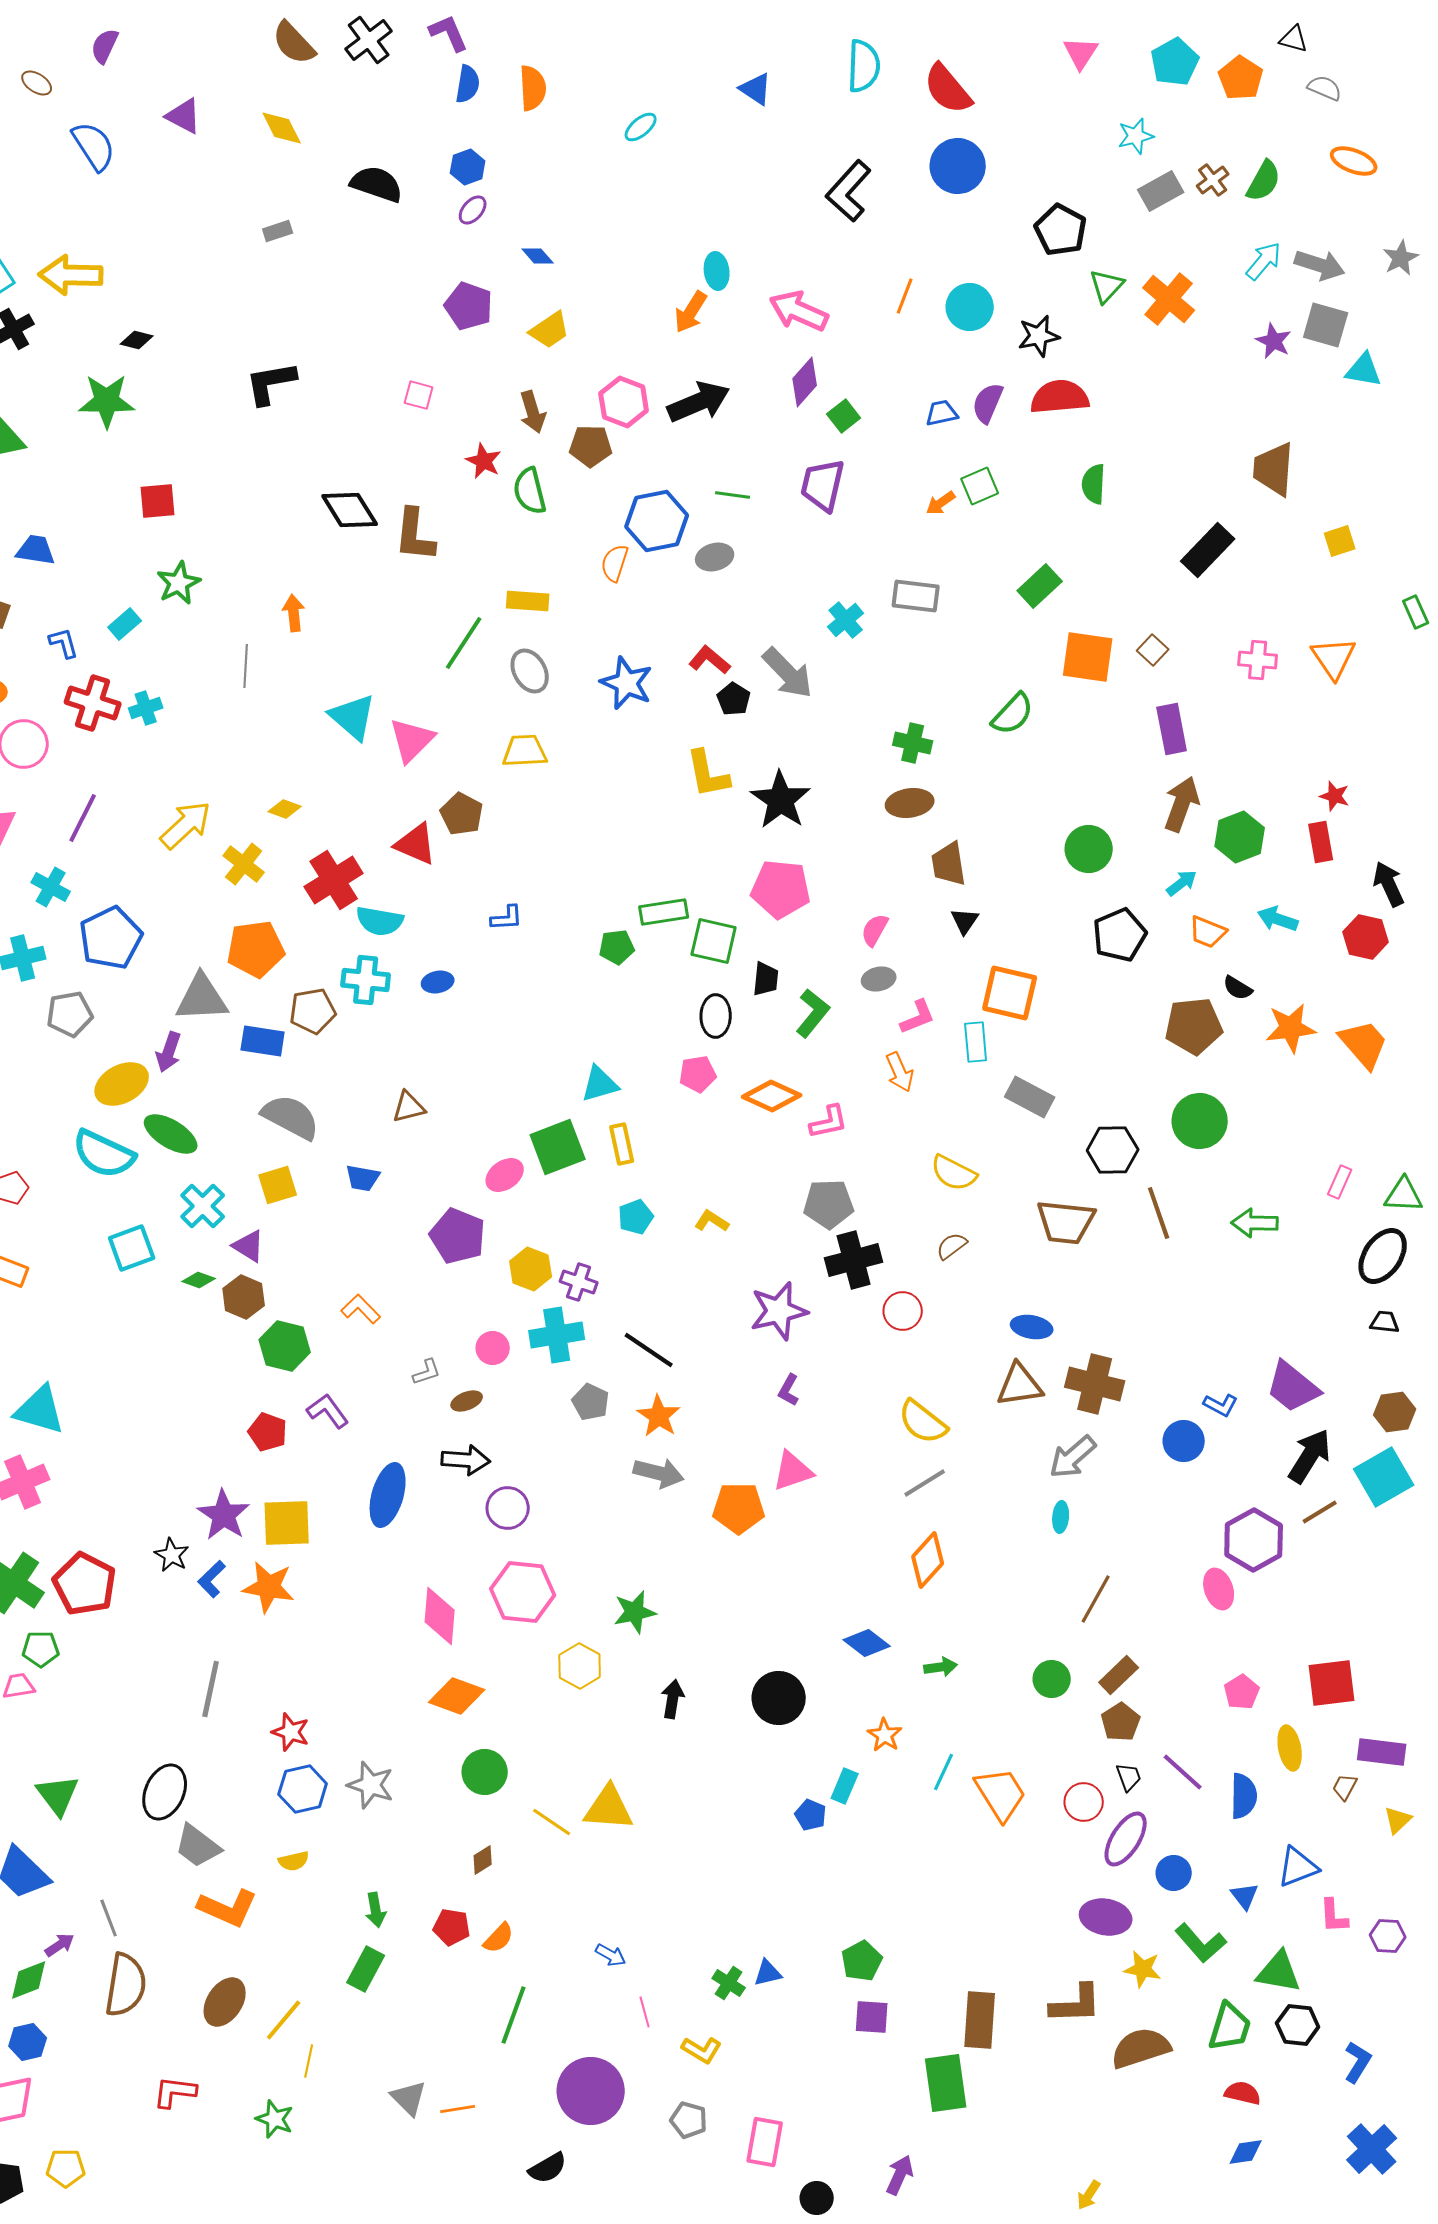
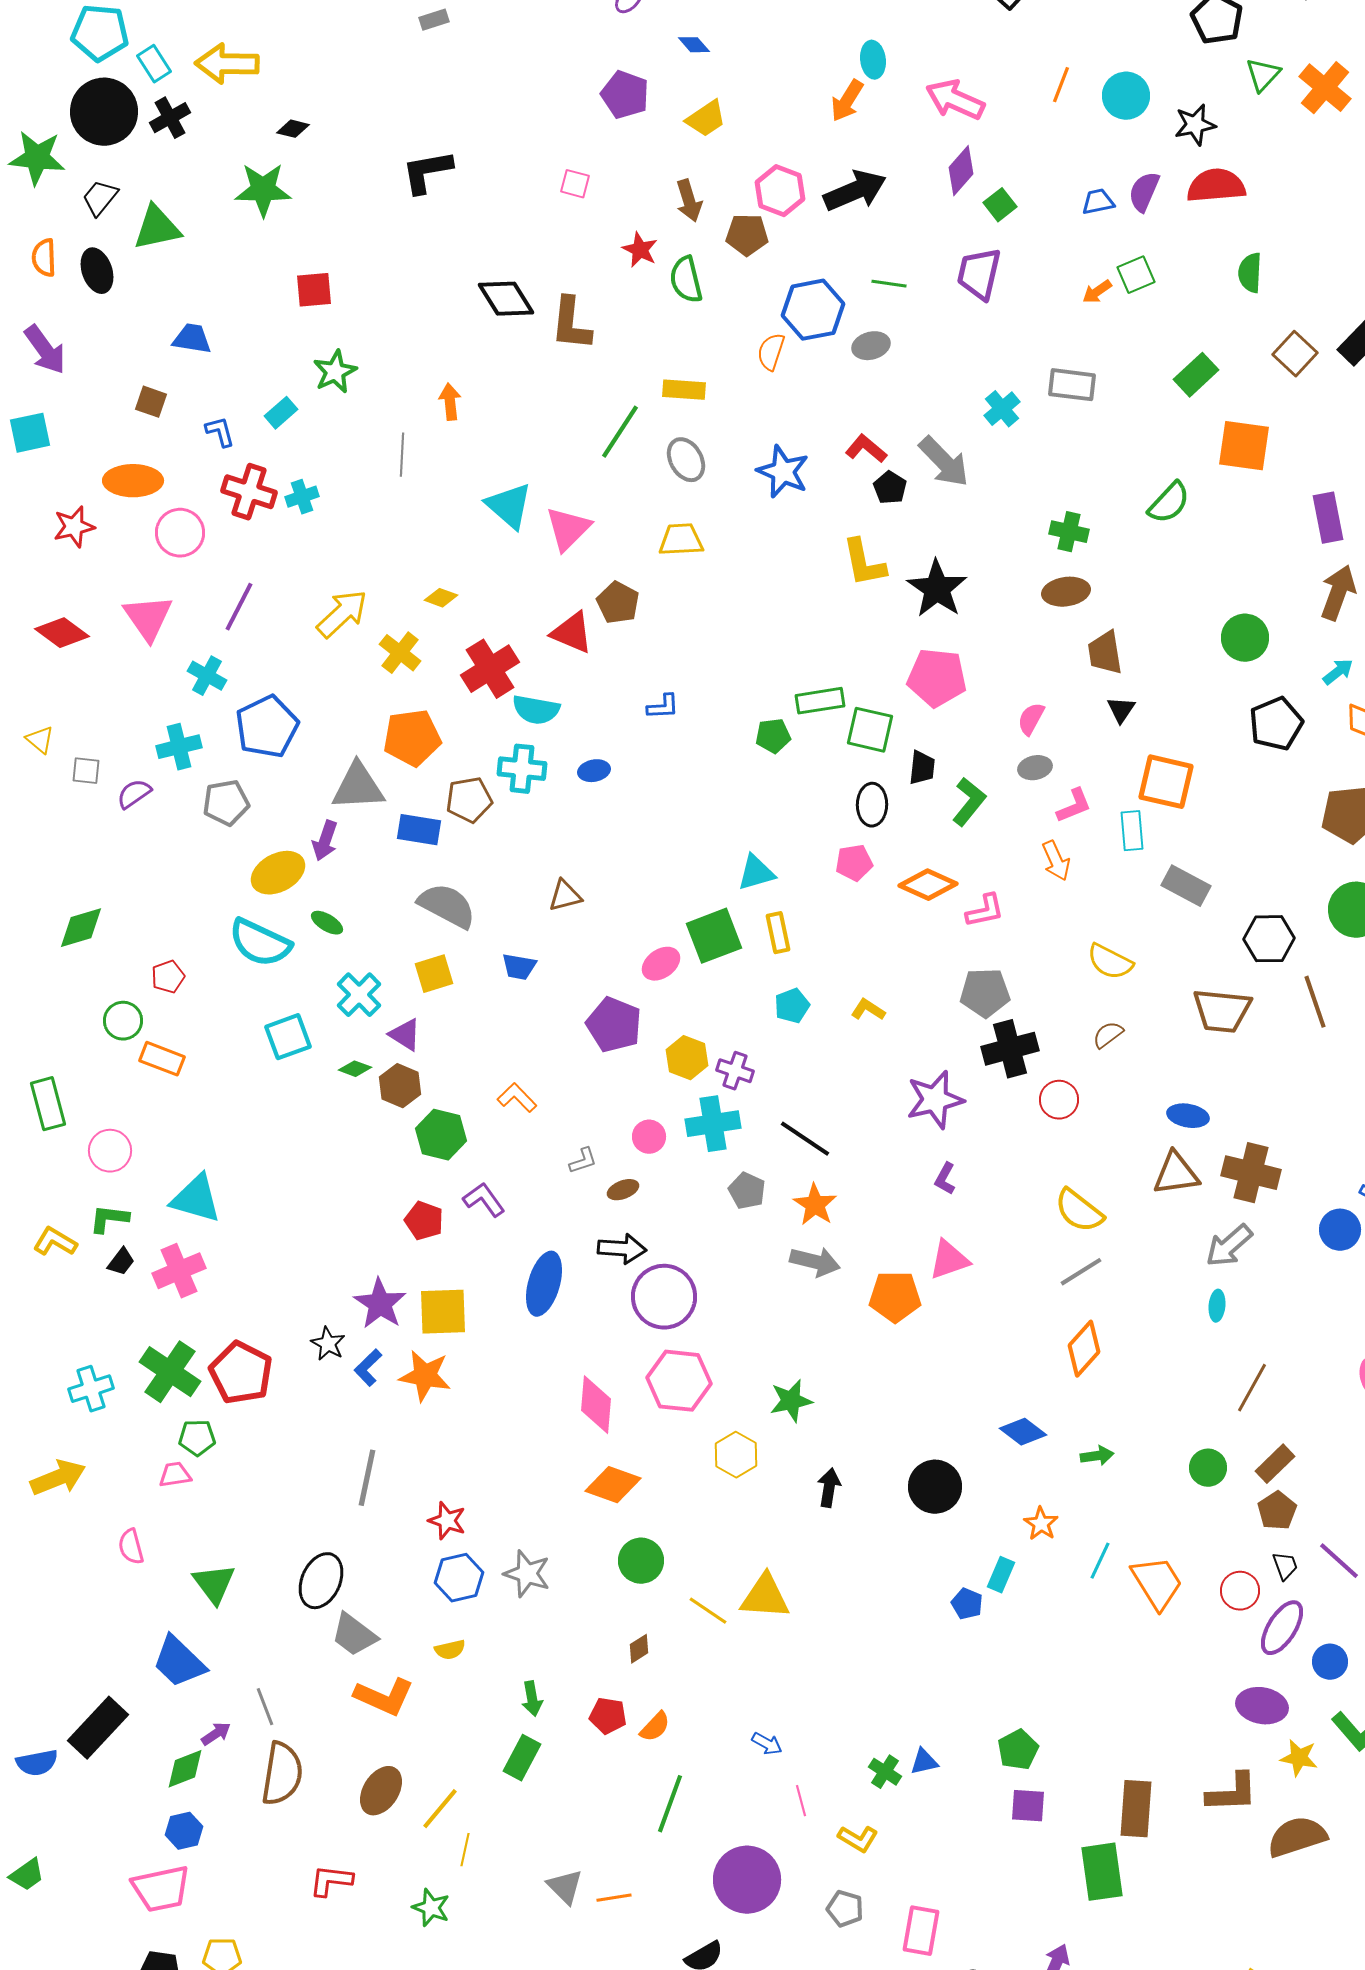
brown square: (1153, 650) -> (1295, 354), moved, size x1.4
green ellipse: (171, 1134) -> (327, 923), size x0.6
purple circle: (508, 1508) -> (664, 1297), size x1.5

